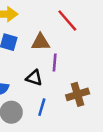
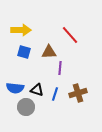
black triangle: (34, 78) -> (37, 90), moved
blue line: (42, 107) -> (55, 94), moved

